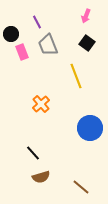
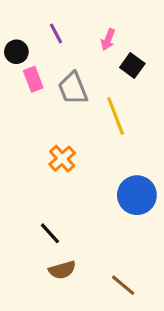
pink arrow: (86, 16) -> (108, 40), moved
gray trapezoid: (48, 45) -> (73, 88), moved

